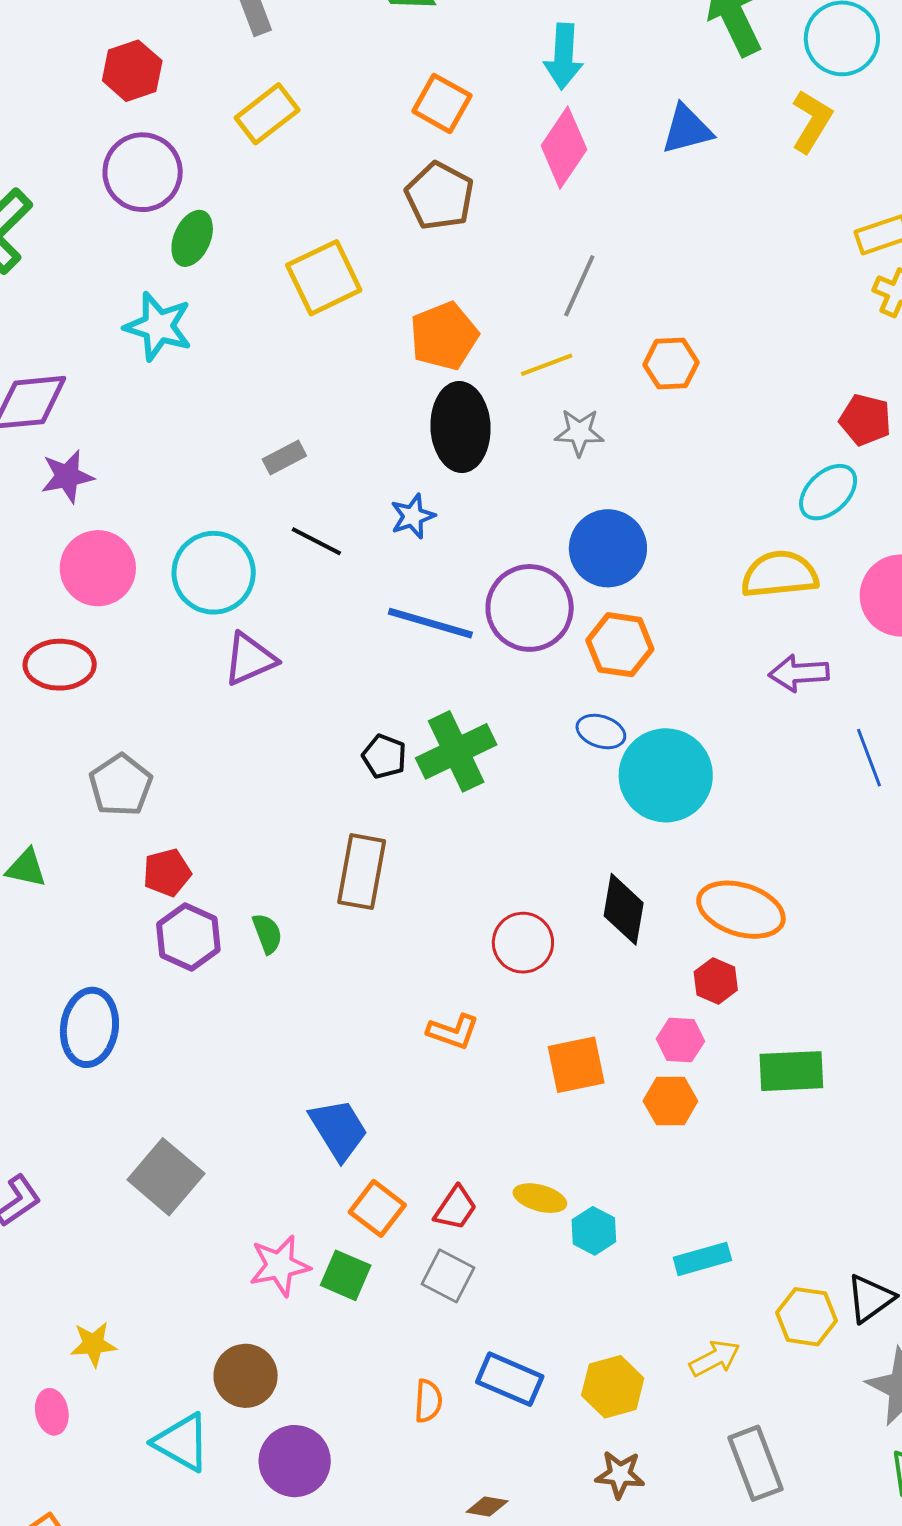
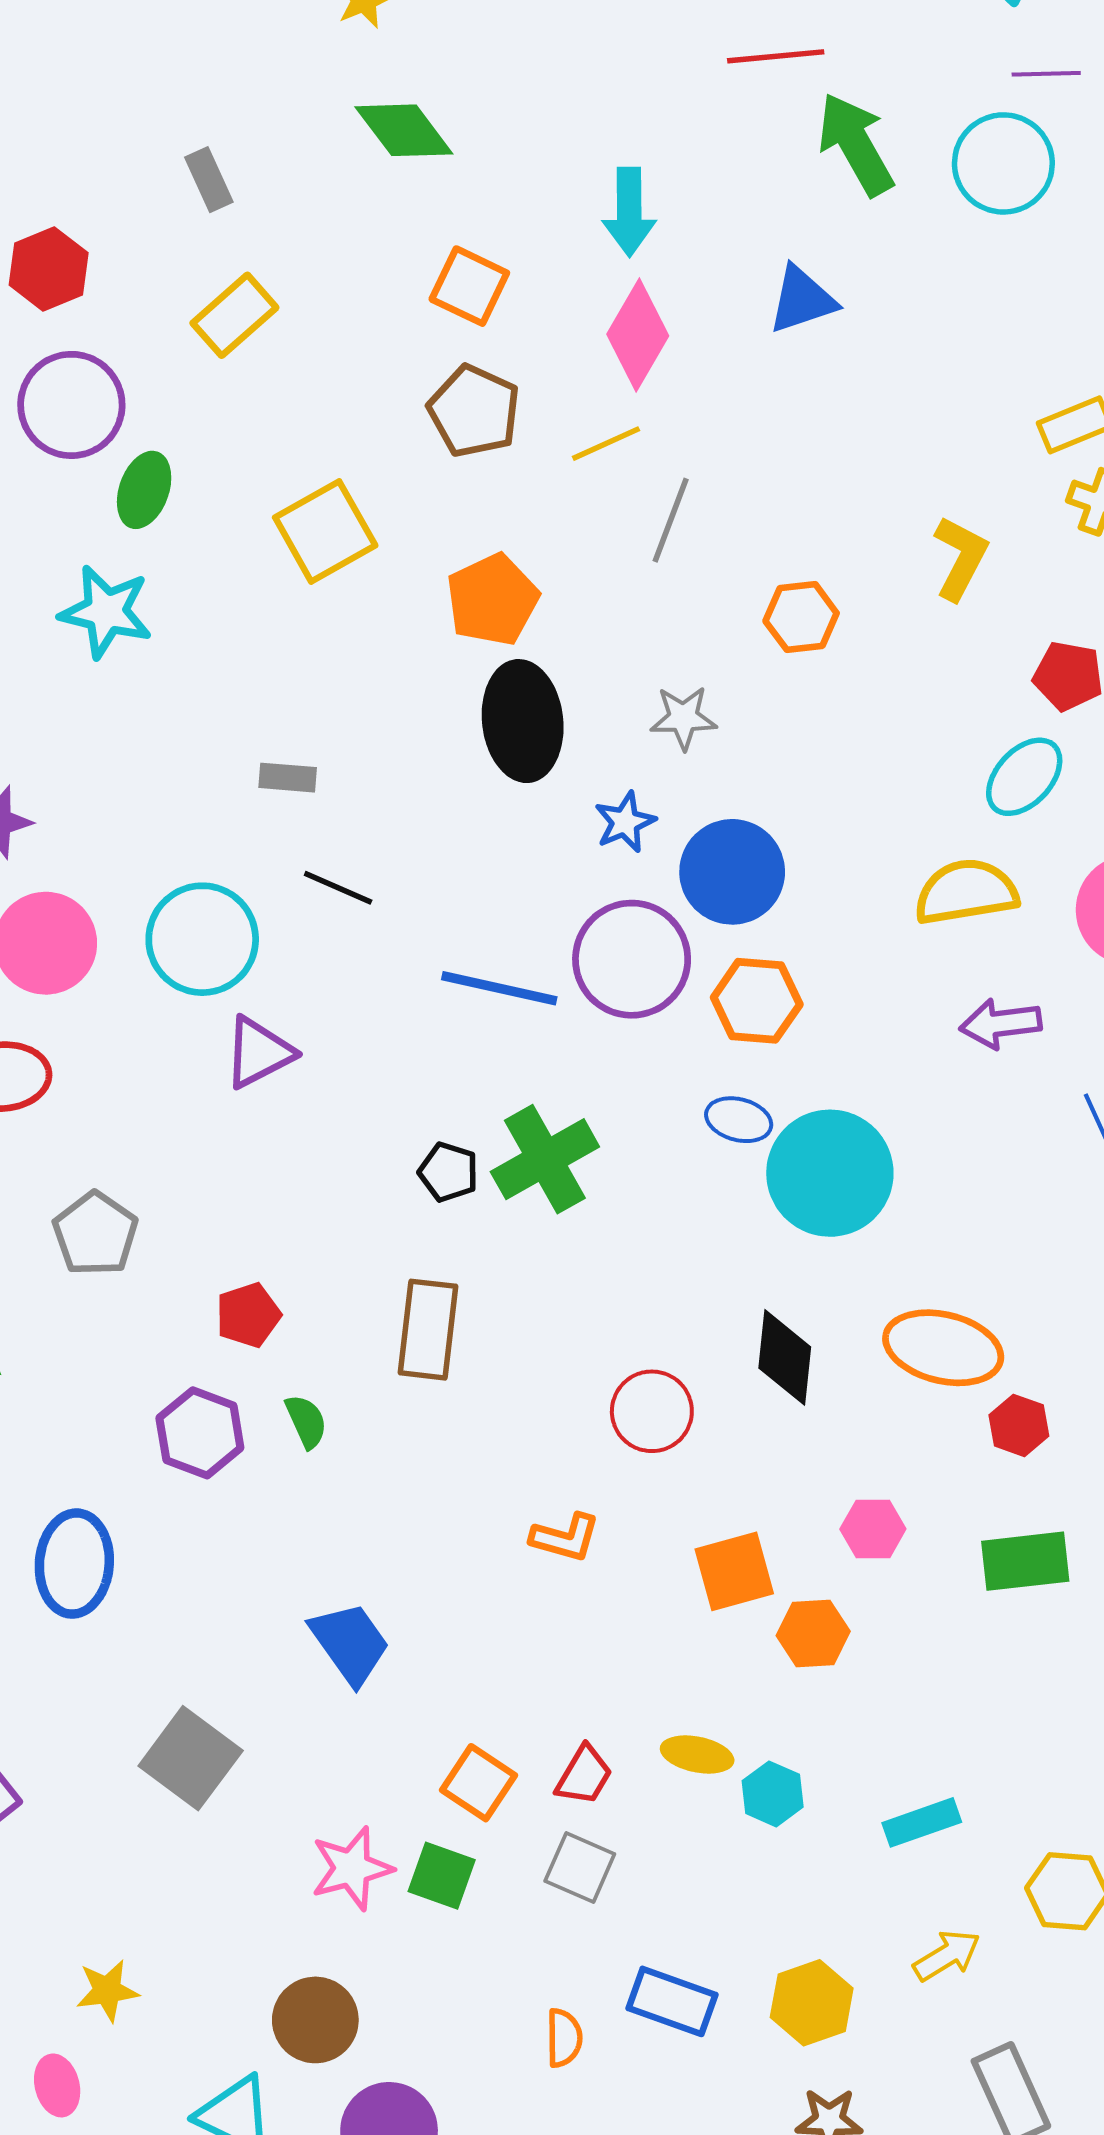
yellow L-shape: (812, 121) -> (960, 558), moved
yellow line: (547, 365) -> (606, 444), moved
gray rectangle: (284, 458) -> (288, 778), turned 36
blue star: (413, 516) -> (625, 822), moved
red pentagon: (167, 873) -> (248, 1315), moved
red hexagon: (716, 981) -> (1019, 1425), moved
orange hexagon: (670, 1101) -> (813, 1633), moved
blue trapezoid: (339, 1129) -> (350, 1643), moved

